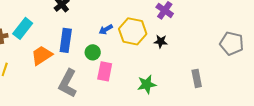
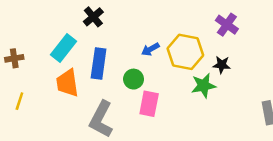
cyan rectangle: (23, 28) -> (64, 48), moved
orange trapezoid: (42, 55) -> (67, 83), turned -65
green star: (147, 84) -> (204, 86), moved

